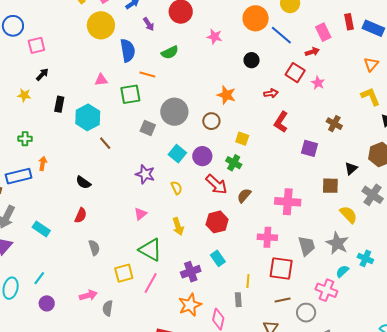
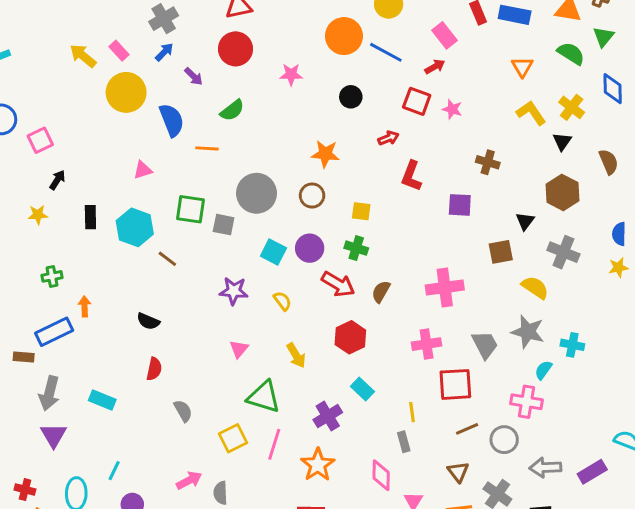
green square: (130, 94) -> (190, 209), moved, turned 30
orange star: (190, 305) -> (318, 465), moved

